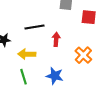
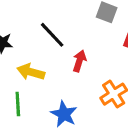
black line: (34, 27) -> (52, 35), turned 42

